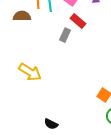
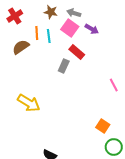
brown semicircle: (22, 16) -> (21, 47), turned -36

